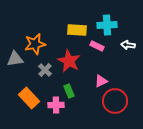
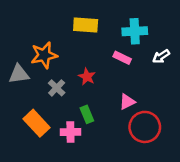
yellow rectangle: (77, 30) -> (86, 25), moved
white arrow: (128, 45) -> (161, 56), turned -40
red star: (69, 61) -> (87, 77), size x0.6

